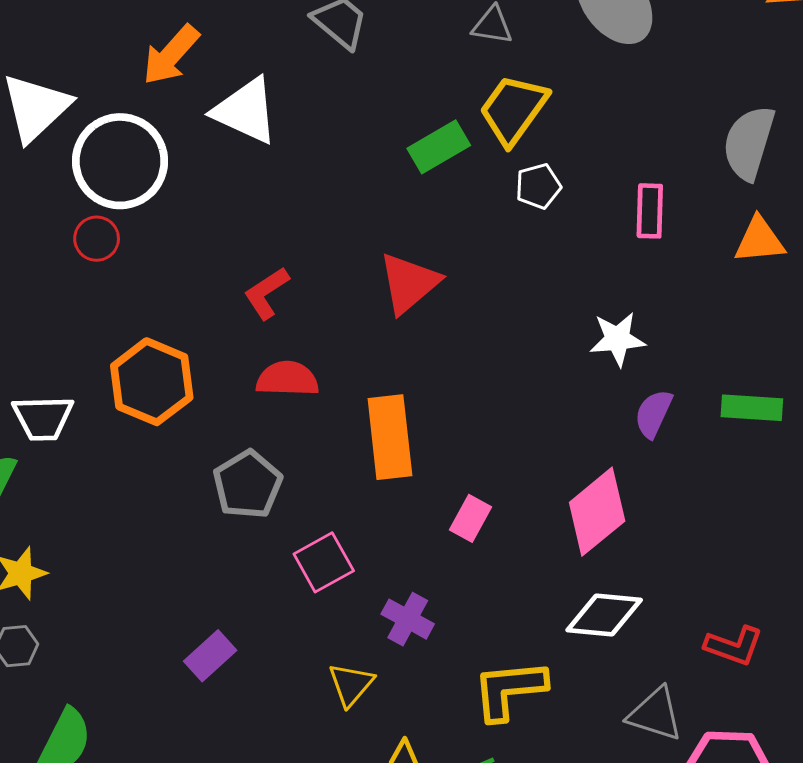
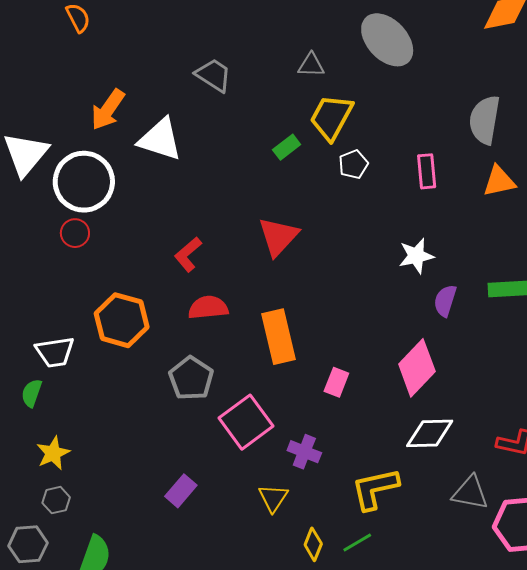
green rectangle: (439, 147) -> (287, 147), size x0.7
pink square: (324, 562) -> (246, 422), size x1.4

